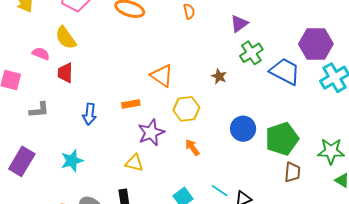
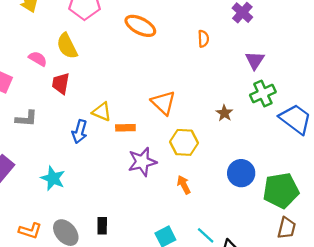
purple triangle: (239, 24) -> (255, 60), turned -30
cyan star: (72, 161) -> (53, 178), turned 30
yellow triangle: (134, 163) -> (102, 112), moved

